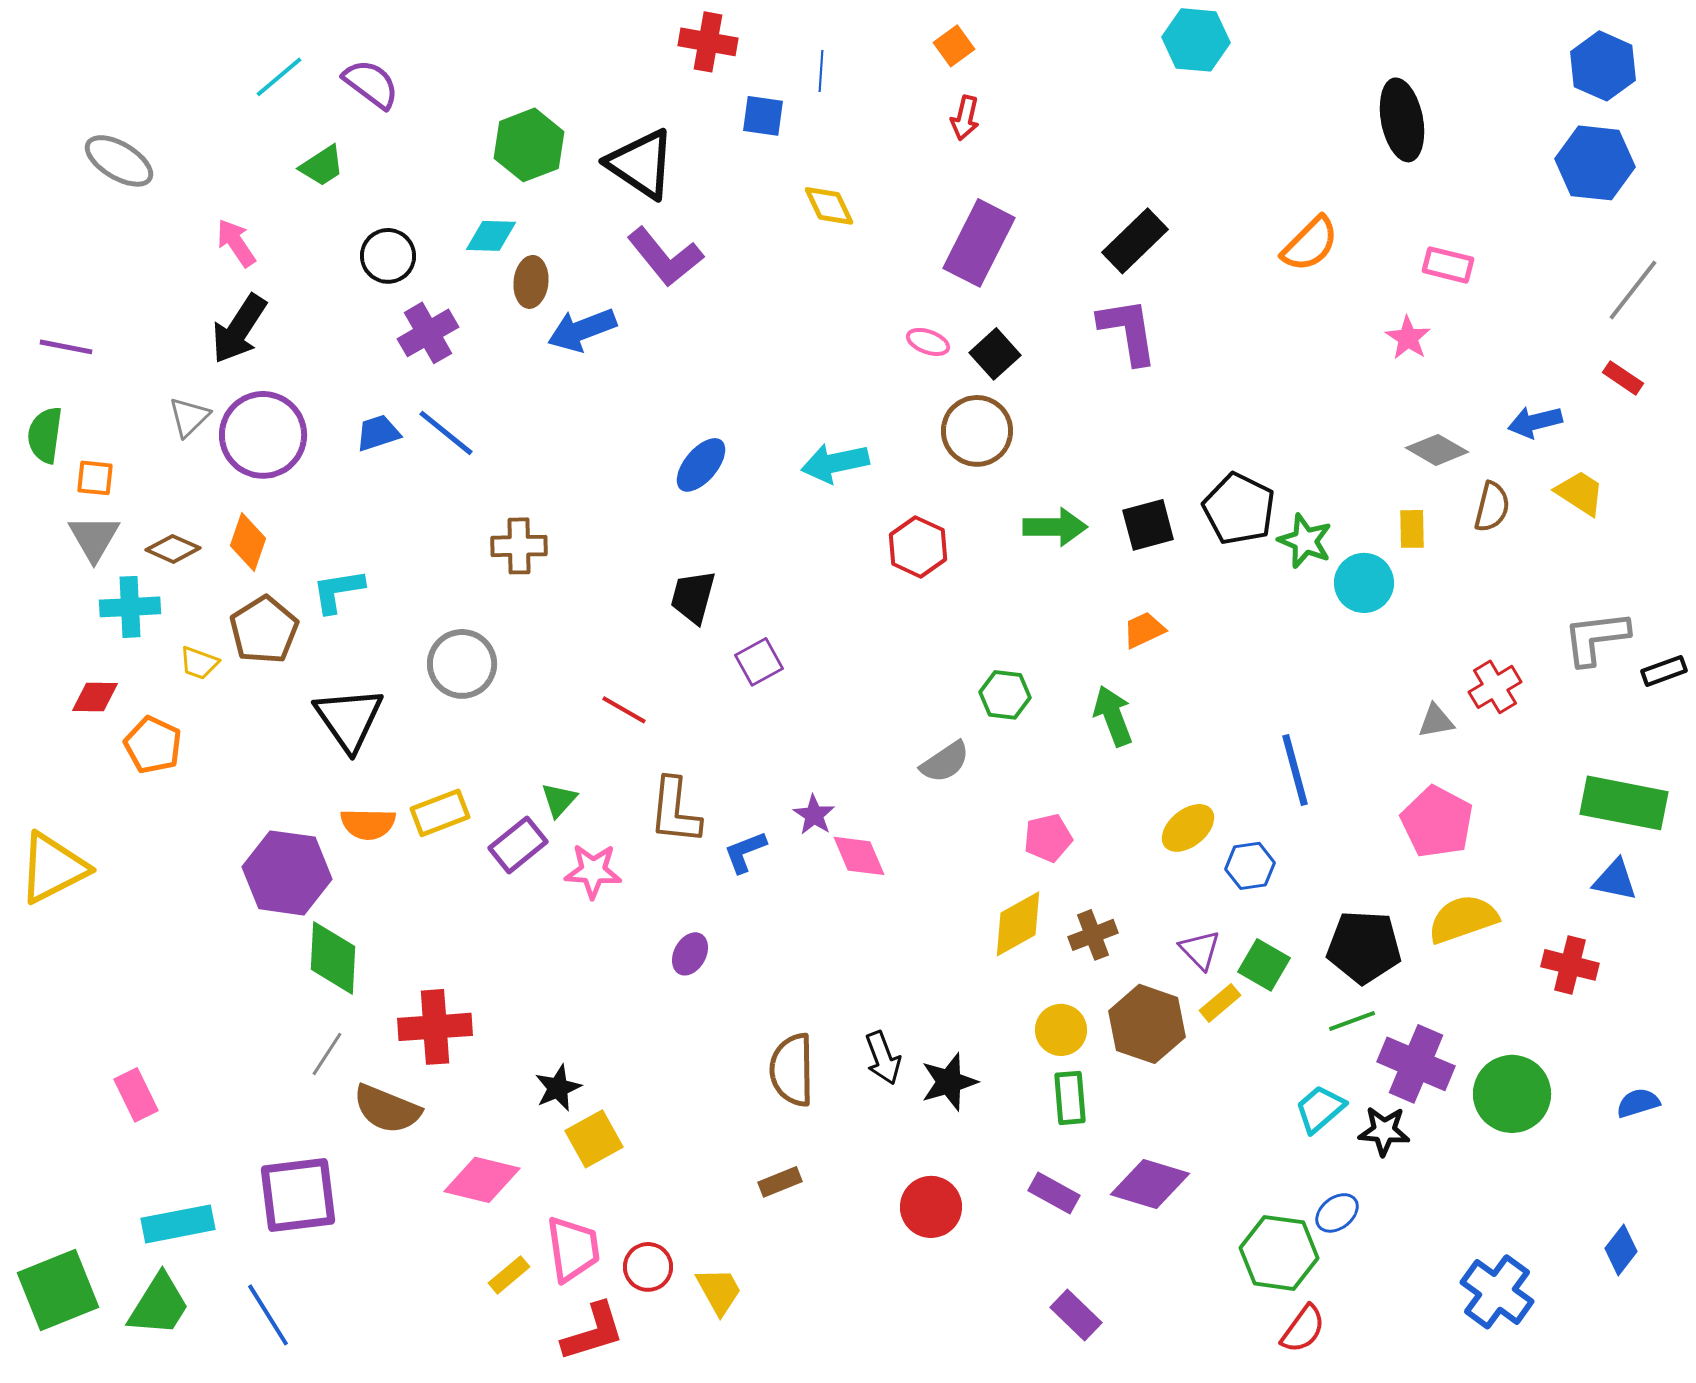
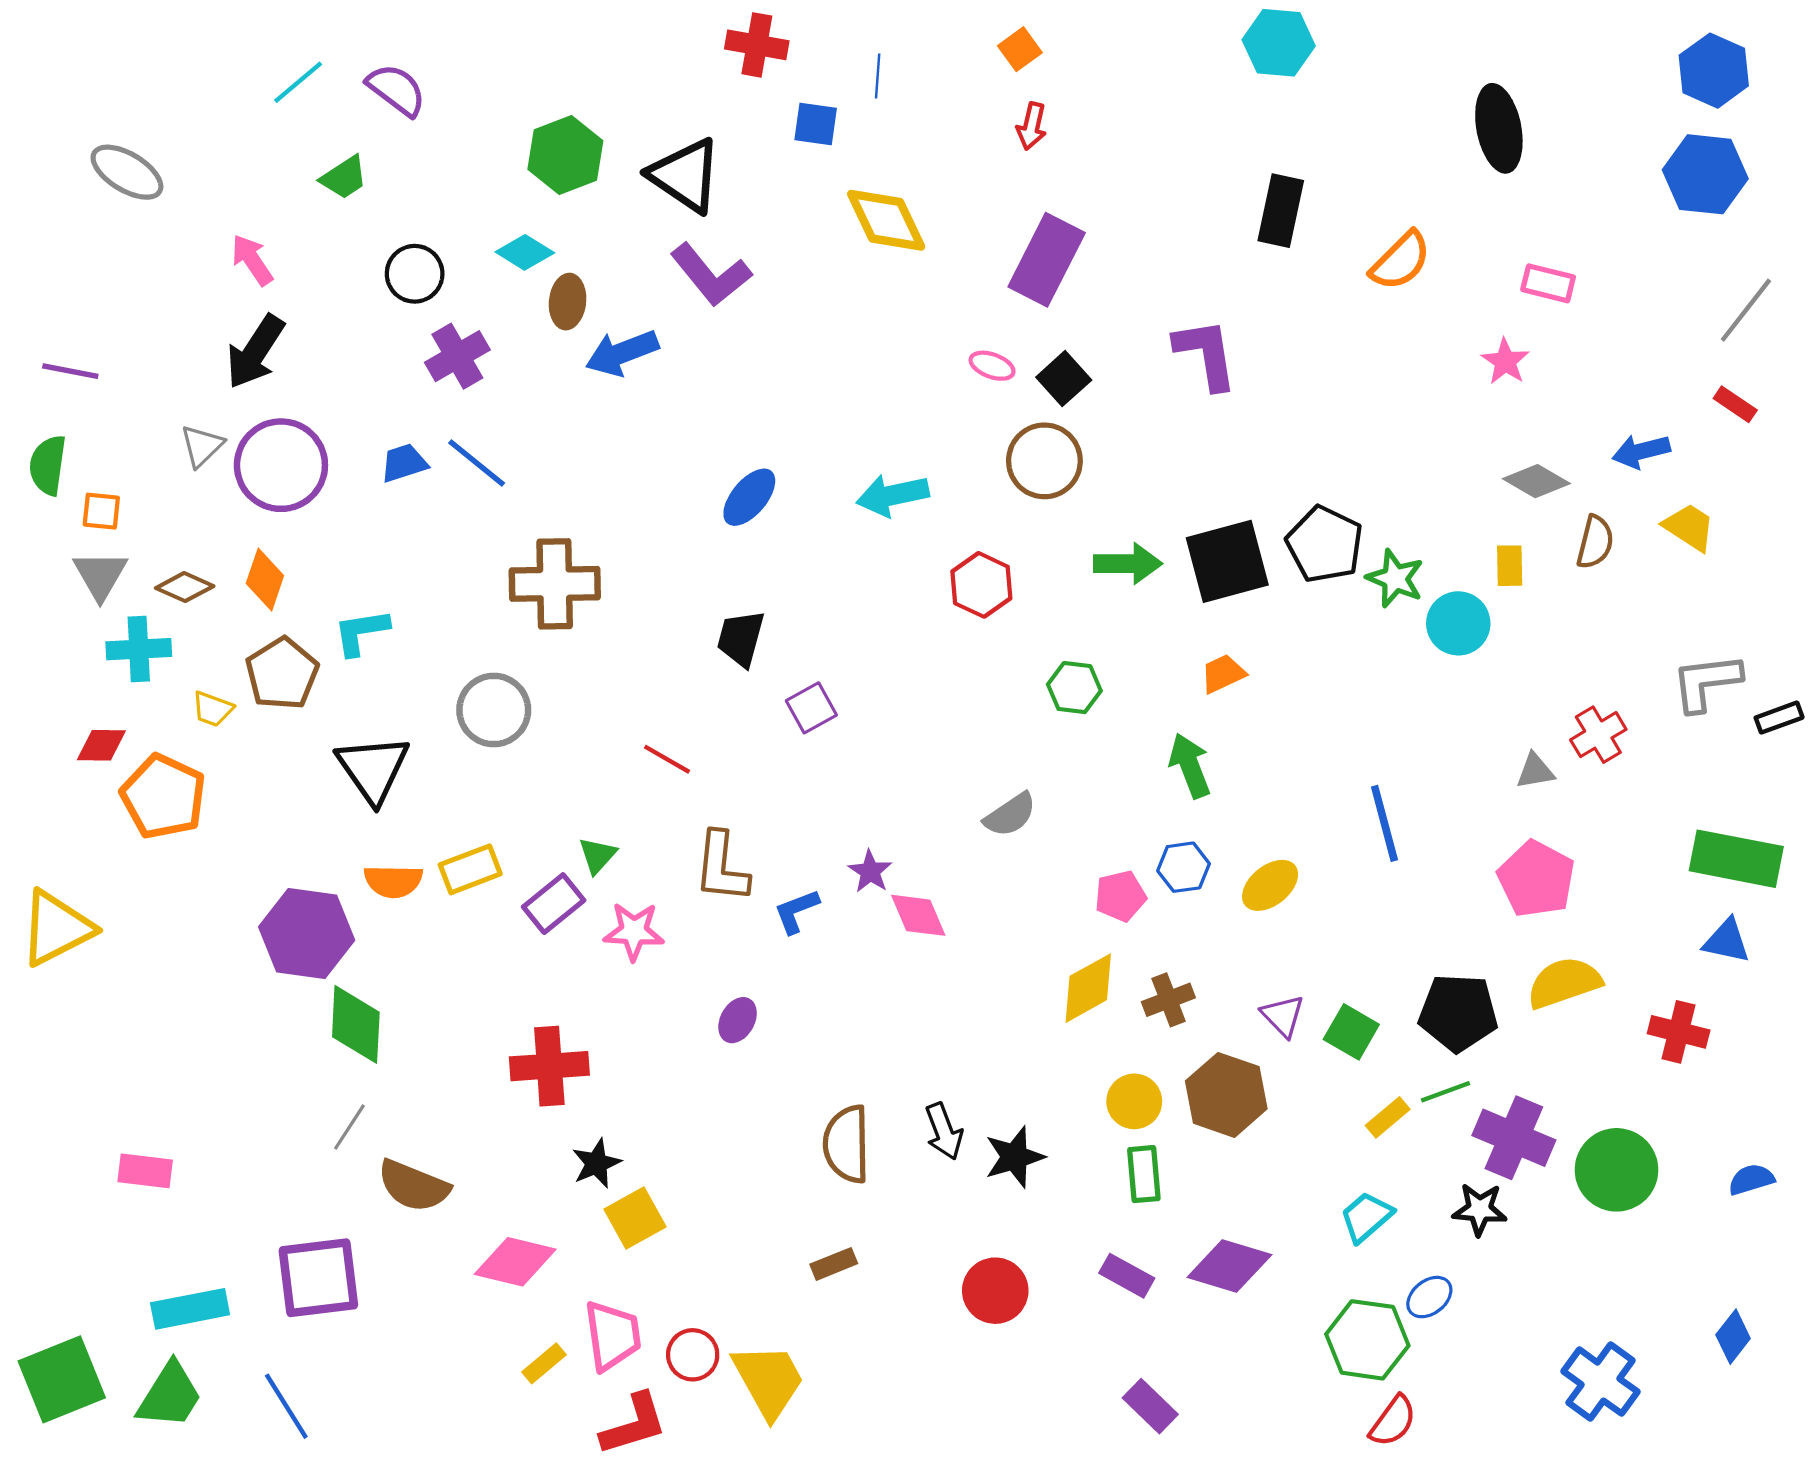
yellow diamond: (829, 206) -> (886, 220), size x1.5
cyan diamond: (491, 236) -> (525, 252), turned 30
black rectangle: (1135, 241) -> (1281, 211), moved, turned -34
black square: (1148, 525) -> (1227, 561), size x1.5
brown cross: (519, 546) -> (555, 584), size x1.5
green hexagon: (1005, 695) -> (1074, 688), moved
orange pentagon: (153, 745) -> (163, 797), size x1.4
blue hexagon: (1250, 866) -> (1183, 867), moved
yellow rectangle: (1220, 1003) -> (1388, 1117), moved
red cross: (435, 1027) -> (549, 1066), moved
pink rectangle: (136, 1095) -> (145, 1171), turned -57
cyan trapezoid: (1320, 1109) -> (1366, 1217), moved
yellow trapezoid: (719, 1291) -> (769, 1380), size x1.5

